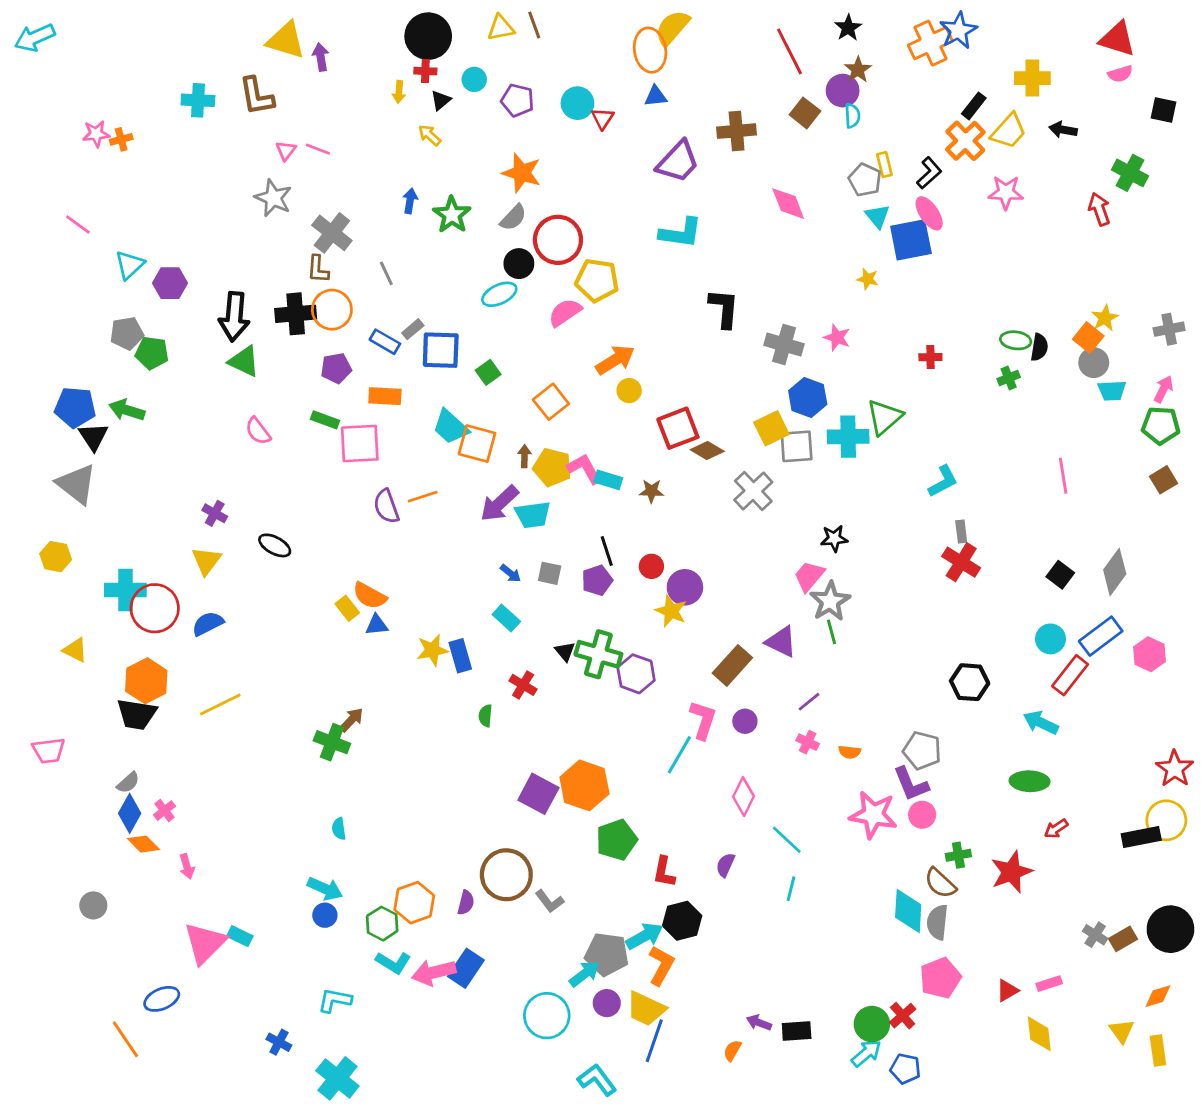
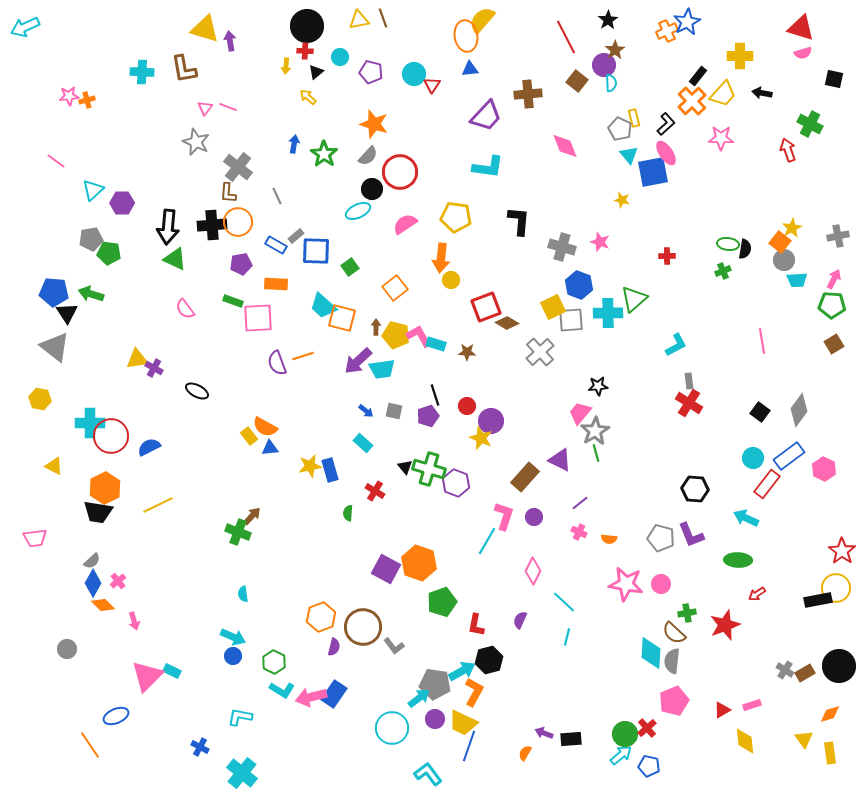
orange cross: (930, 43) -> (667, 31), size x0.7
yellow pentagon: (597, 280) -> (456, 217), moved
orange arrow: (615, 360) -> (441, 258), turned 128
yellow triangle: (206, 561) -> (137, 359), moved, turned 45
purple L-shape: (911, 784) -> (691, 535), moved
orange hexagon: (414, 903) -> (321, 617), moved

